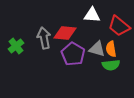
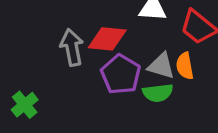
green cross: (16, 46) -> (25, 105), moved
green semicircle: (111, 65) -> (158, 93), moved

